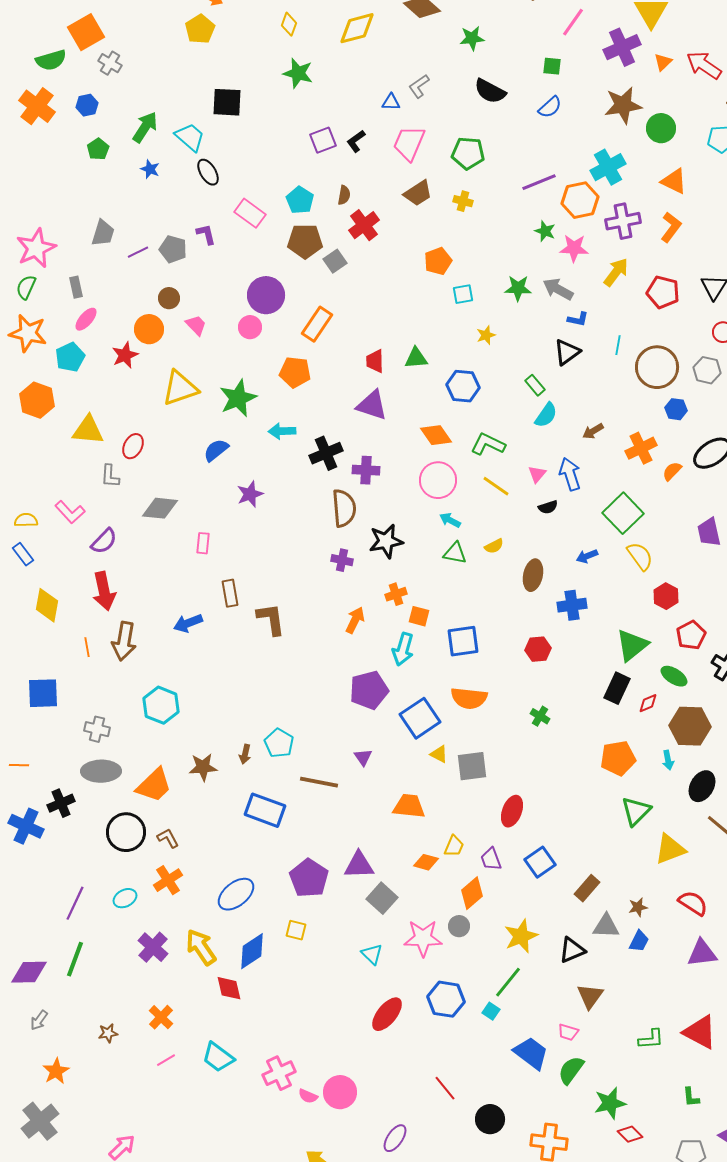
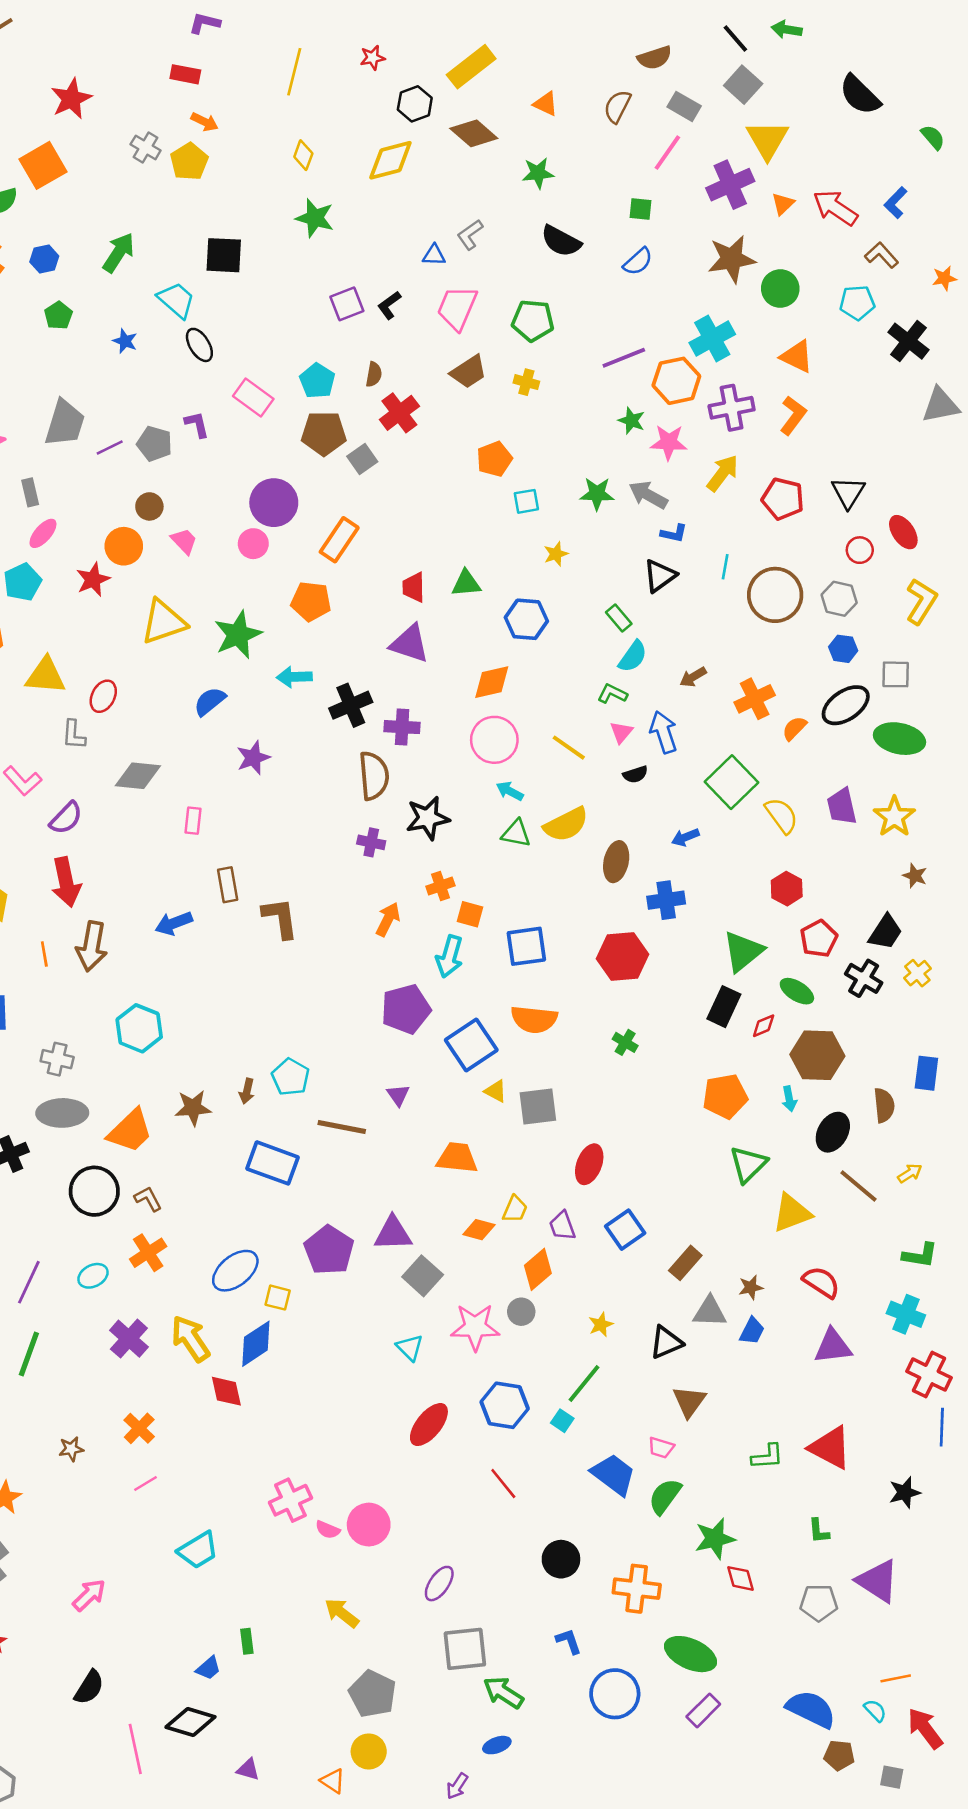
gray cross: (110, 63) -> (146, 147), moved
green arrow: (145, 127) -> (119, 253), moved
gray trapezoid: (103, 233) -> (65, 423), size x1.4
blue hexagon: (676, 409) -> (843, 649), moved
orange diamond: (436, 435) -> (492, 682), turned -68
green L-shape: (488, 444) -> (612, 694), moved, size x0.7
yellow semicircle: (494, 546) -> (566, 824), size x1.8
yellow semicircle: (640, 556) -> (782, 815), moved
red hexagon: (538, 649) -> (623, 957), size x1.5
yellow square: (296, 930) -> (278, 1298), moved
yellow star: (521, 936) -> (601, 1325), size x0.6
cyan trapezoid: (218, 1057) -> (198, 1550), moved, turned -68
red line: (445, 1088) -> (503, 1484), moved
red diamond: (630, 1134) -> (741, 1578), turned 30

